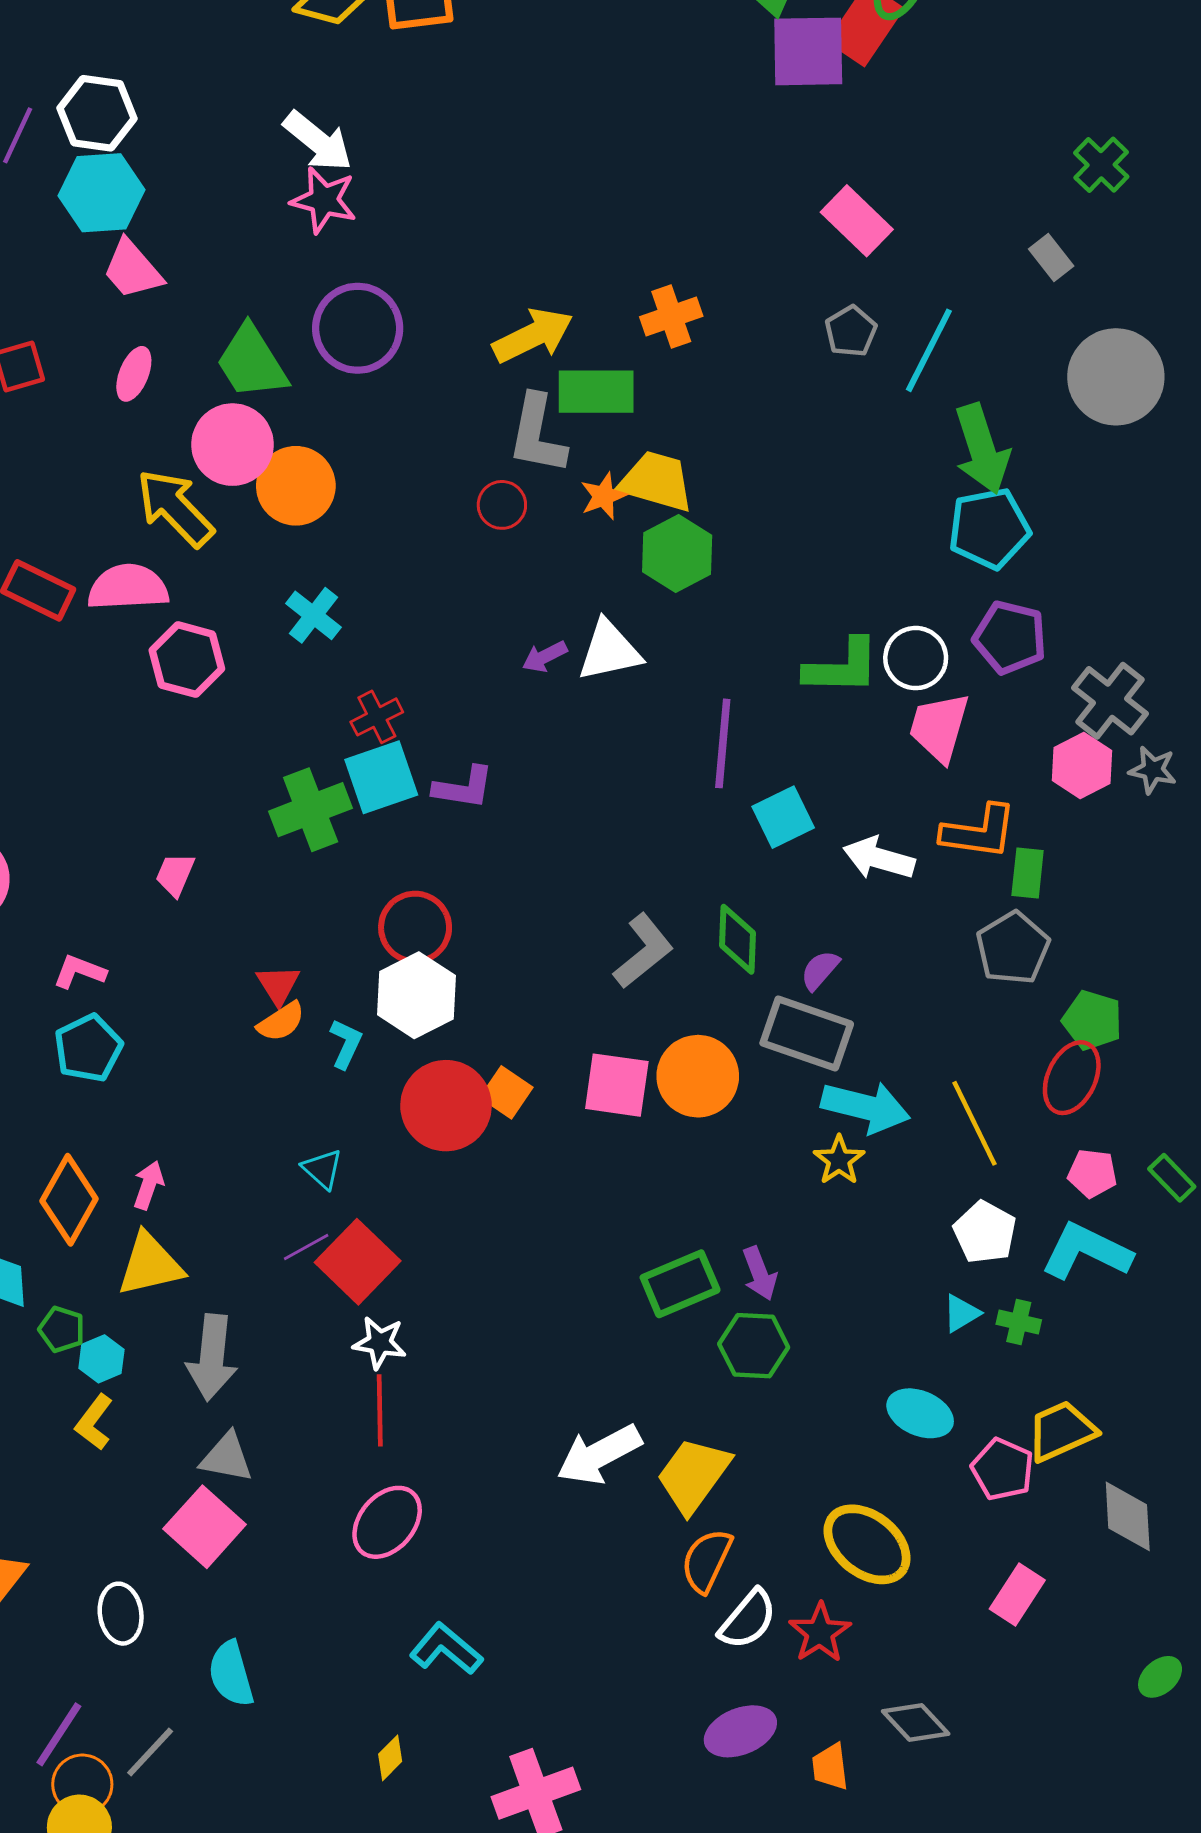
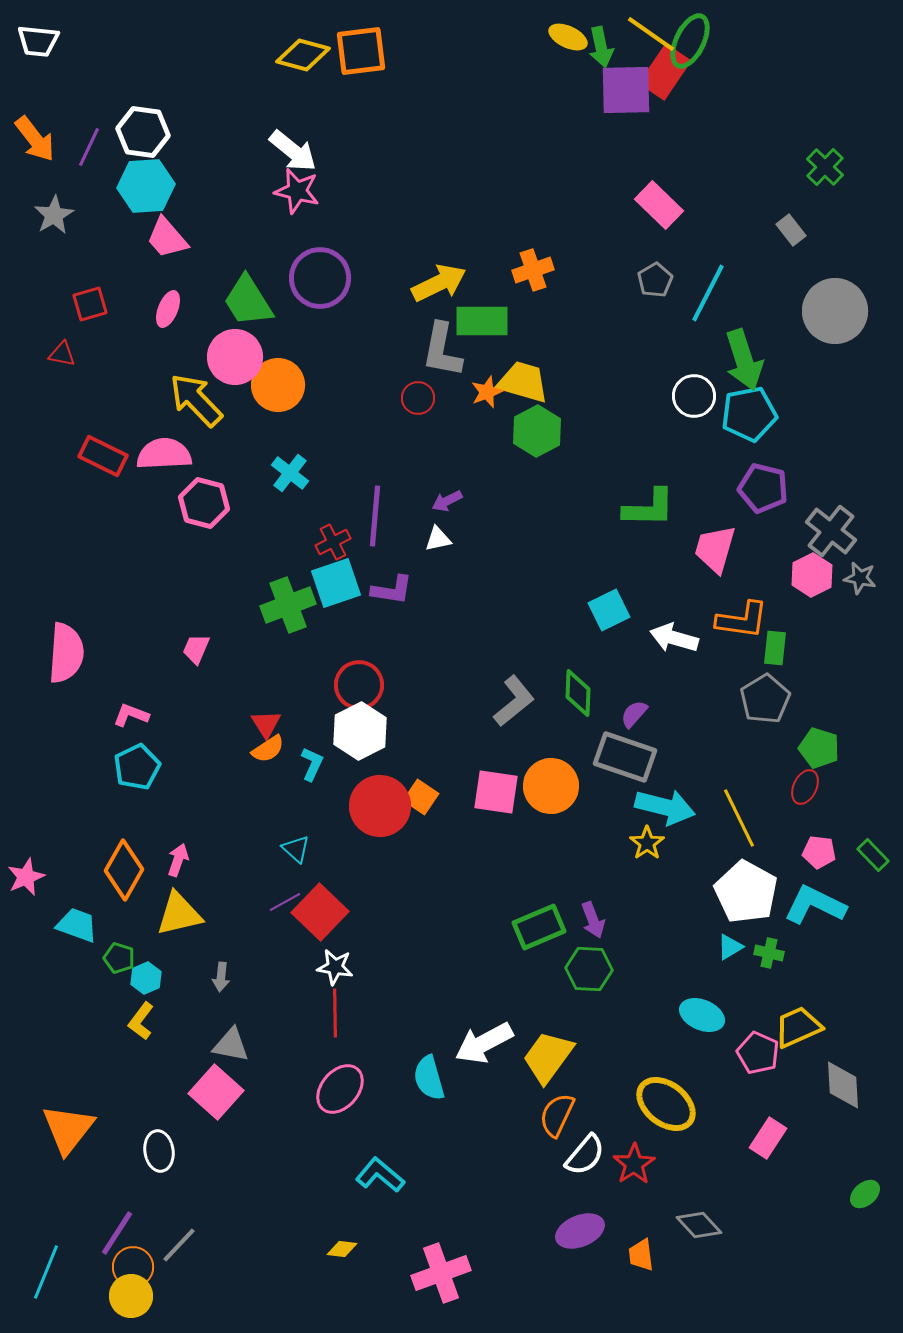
white triangle: (609, 651) -> (438, 539), moved, size x0.6
white circle: (916, 658) -> (694, 396), moved
purple line: (723, 743) -> (375, 516), moved
red ellipse: (1072, 1078) -> (805, 787), size x0.7
white pentagon: (985, 1232) -> (746, 892), size x1.5
gray arrow: (212, 1357) -> (221, 977), size x0.5
cyan semicircle: (231, 1674) -> (429, 1078), moved
yellow diamond: (390, 1758) -> (342, 1249), turned 52

